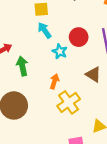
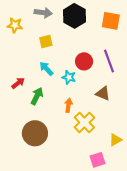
cyan arrow: (44, 30) -> (46, 69), moved
green arrow: (22, 66) -> (37, 96), turned 48

